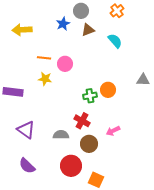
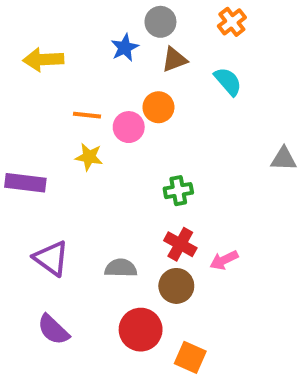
orange circle: (108, 90) -> (158, 107), moved
red cross: (82, 121) -> (180, 244), moved

